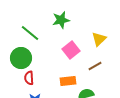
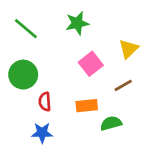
green line: (30, 33) -> (26, 29), moved
red semicircle: (29, 78) -> (45, 102), moved

